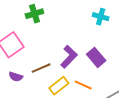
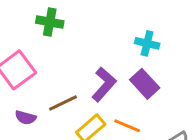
green cross: (34, 14) -> (50, 22), turned 30
cyan cross: (101, 17) -> (147, 43), moved

